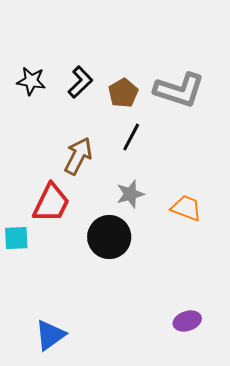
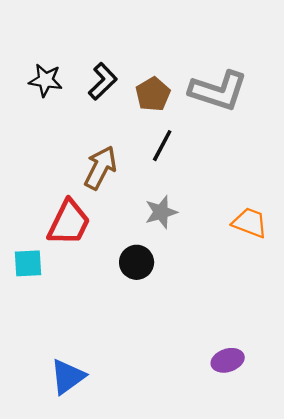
orange trapezoid: (186, 208) -> (250, 223), moved
black circle: (109, 237) -> (137, 262), size x0.7

